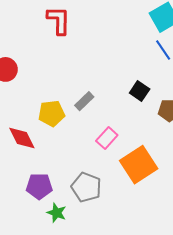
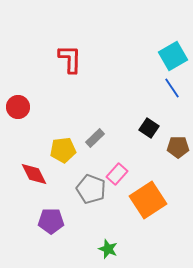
gray pentagon: (86, 187) -> (91, 189), moved
green star: (57, 213) -> (108, 249), moved

